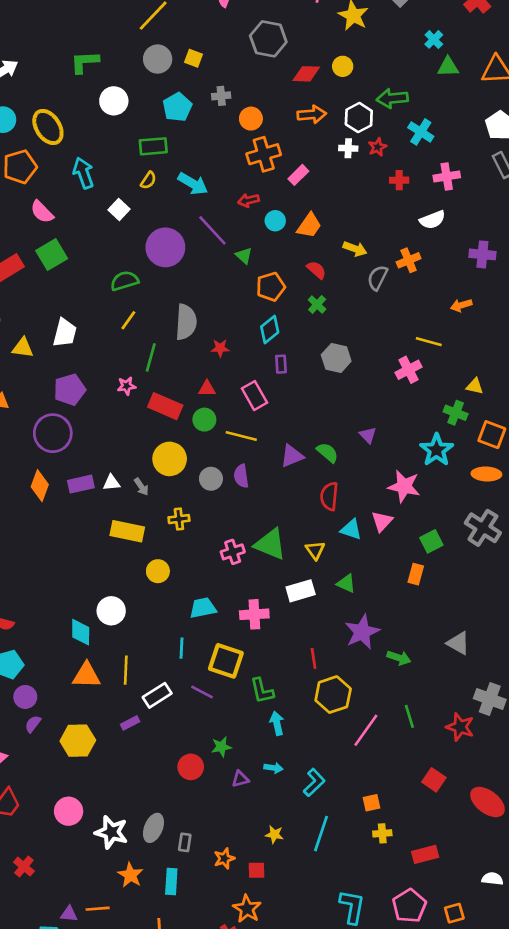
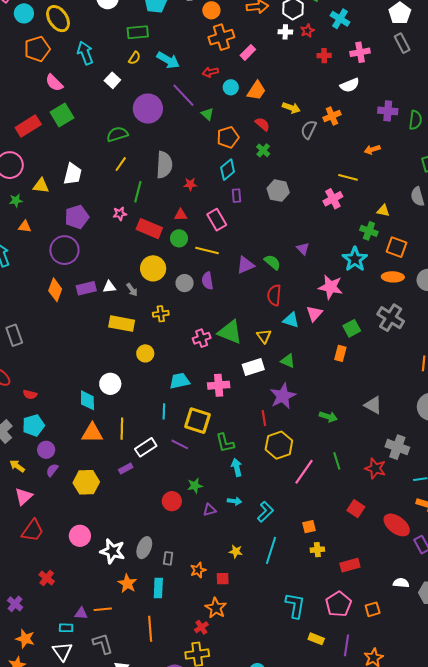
purple star: (362, 632) -> (283, 396), moved

